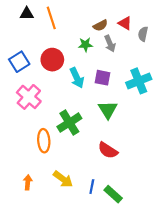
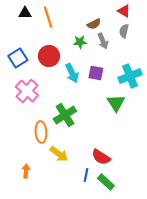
red triangle: (125, 23) -> (124, 11), moved
gray semicircle: (143, 34) -> (124, 31), moved
green triangle: (108, 110) -> (116, 103), moved
red semicircle: (108, 150) -> (101, 157), moved
yellow arrow: (63, 179) -> (59, 154), moved

